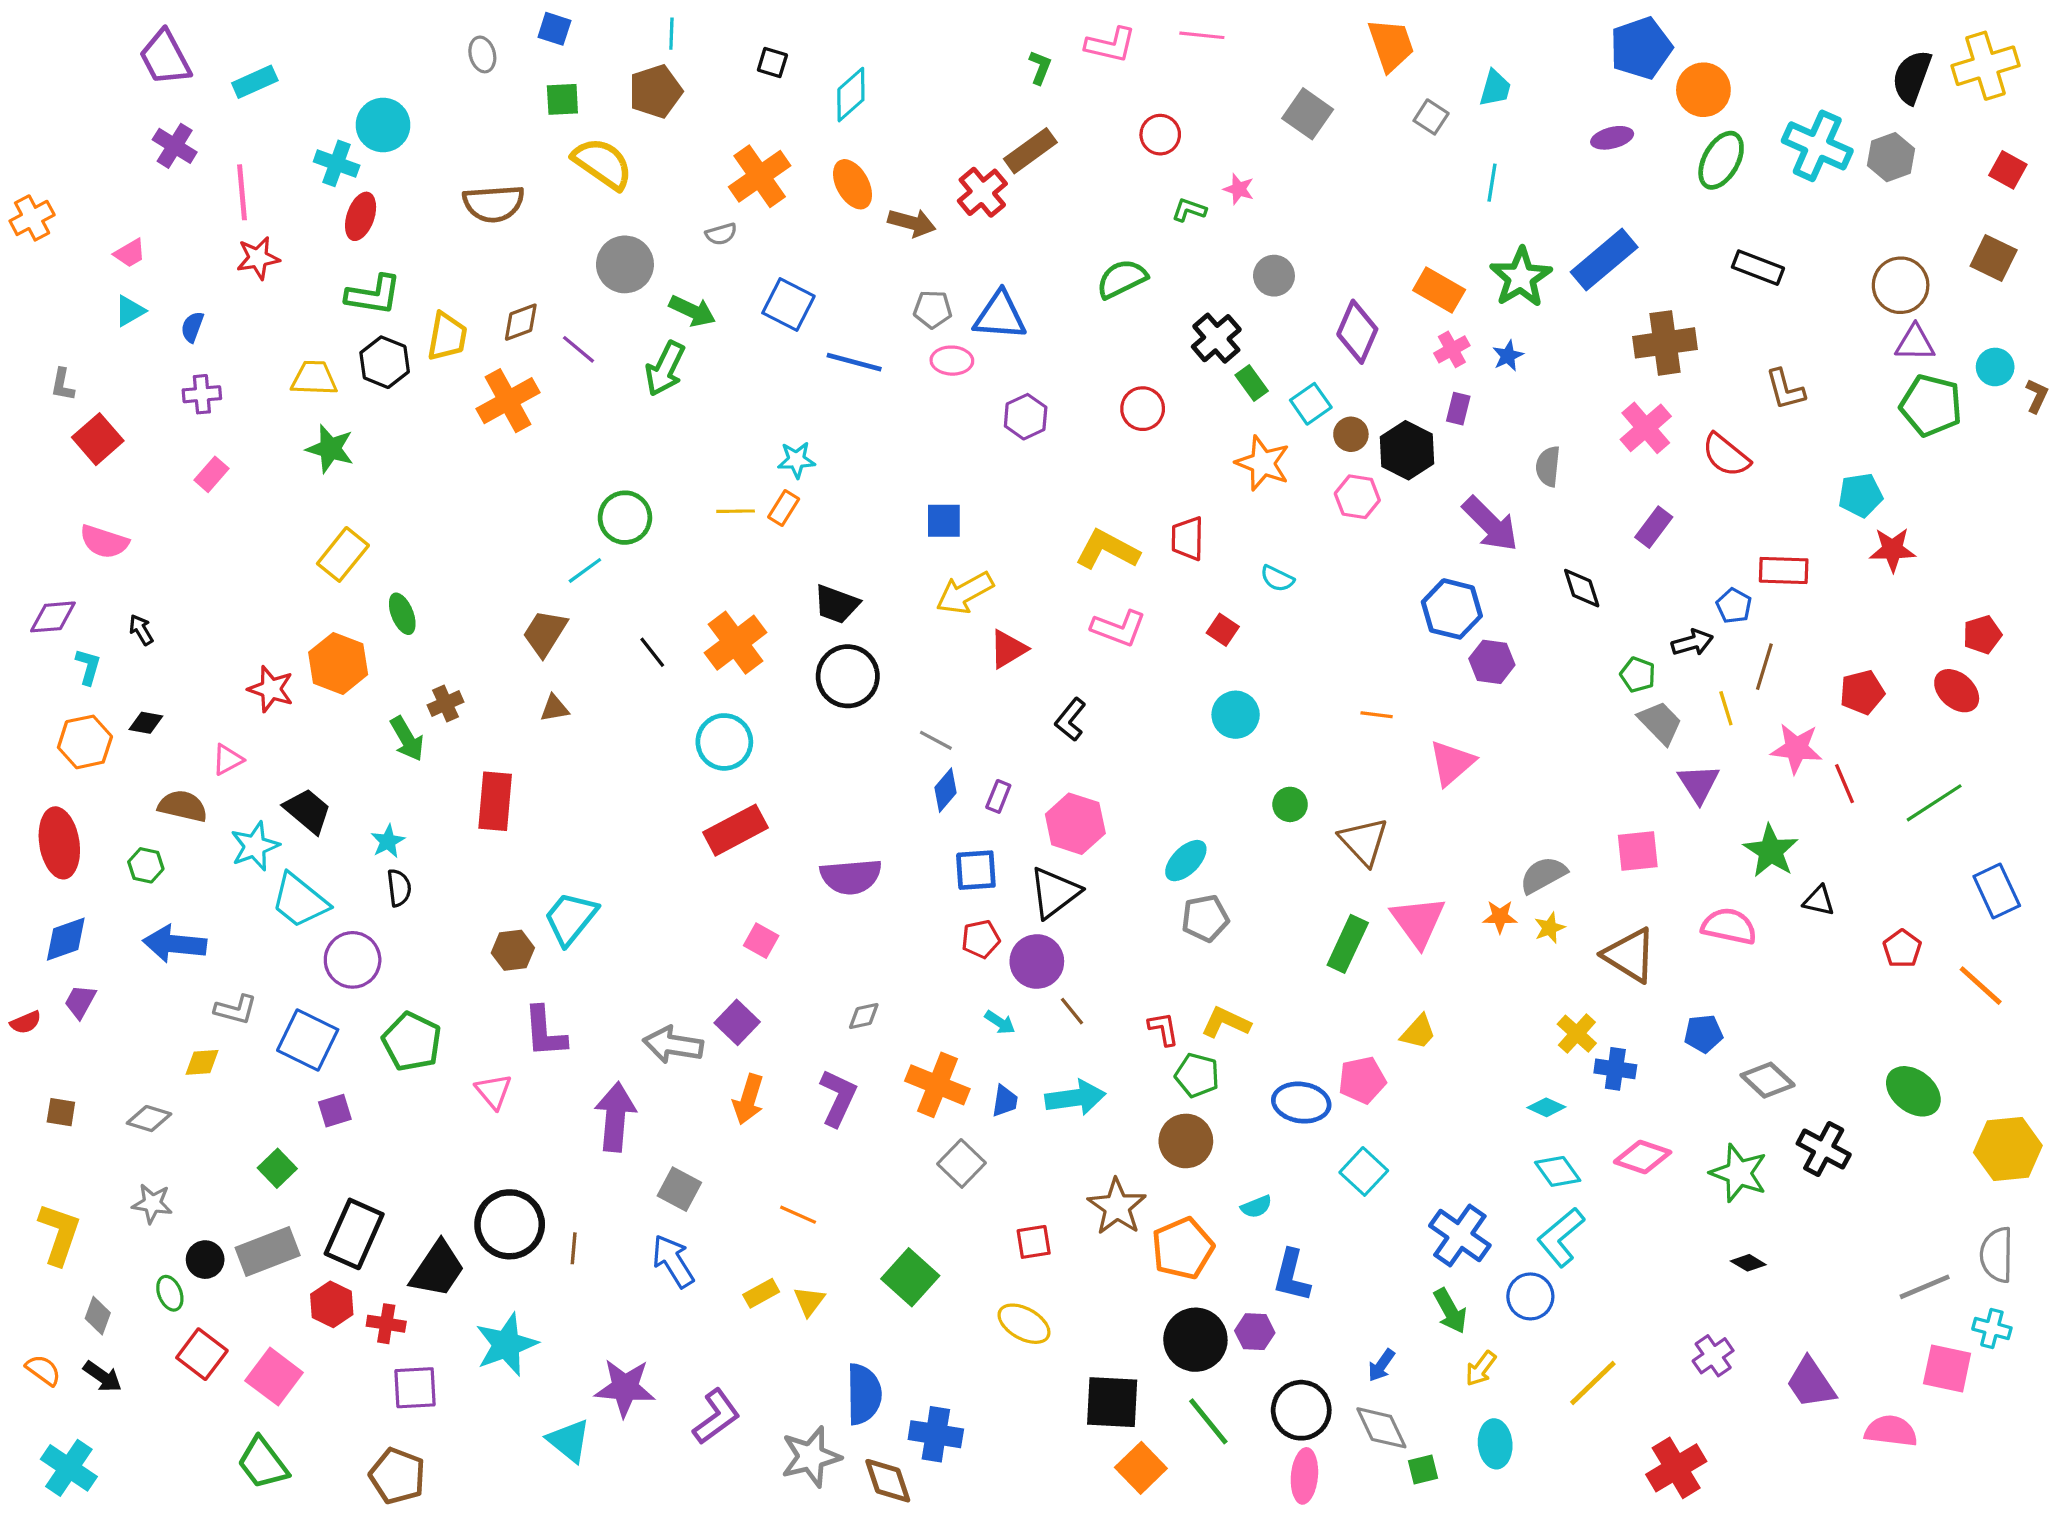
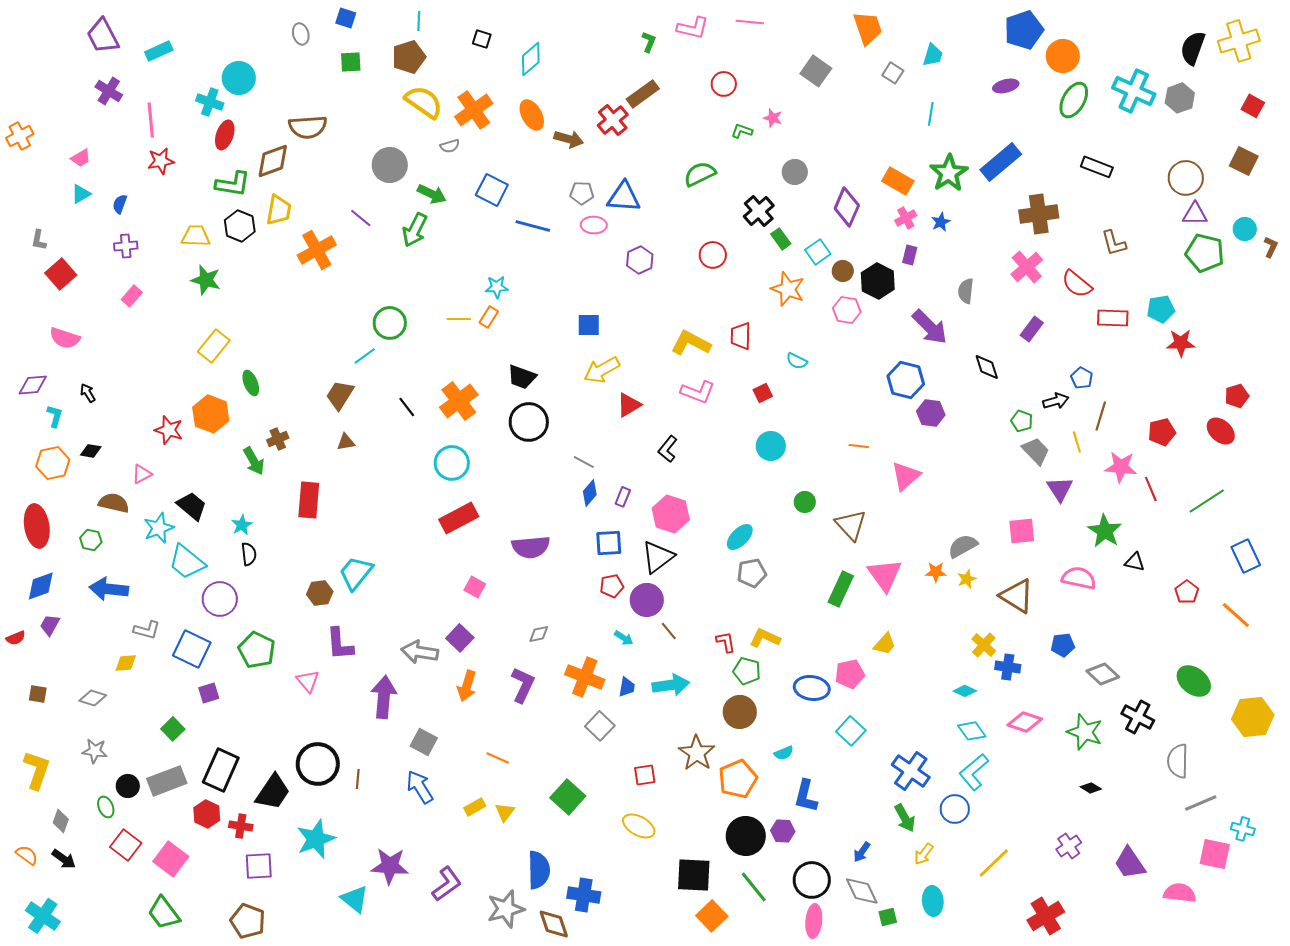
yellow semicircle: (603, 163) -> (424, 102), moved
brown diamond: (521, 322) -> (273, 161), moved, size x1.4
red rectangle: (1784, 570) -> (1113, 318), moved
red square: (1223, 630) -> (763, 393), turned 30
gray semicircle: (1997, 1255) -> (1178, 761), moved

